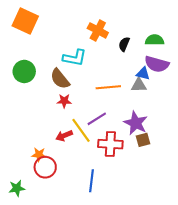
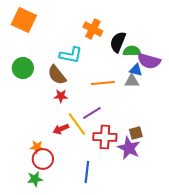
green semicircle: (155, 40) -> (132, 51), moved
black semicircle: (124, 44) -> (118, 42), size x1.5
purple star: (136, 123) -> (129, 148), moved
green star: (17, 188) -> (35, 179), moved

